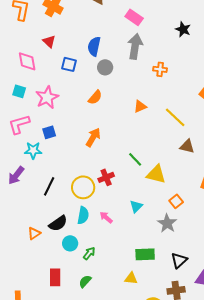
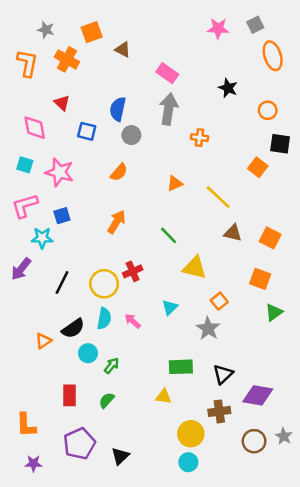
pink star: (47, 97) -> (59, 172), turned -30
green line: (135, 159) -> (169, 235), moved

